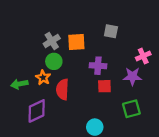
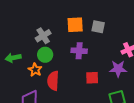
orange square: (76, 42) -> (75, 25), moved
purple cross: (98, 66) -> (79, 51), moved
green arrow: (19, 84) -> (13, 58), moved

